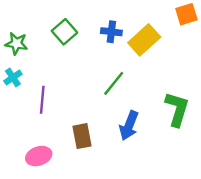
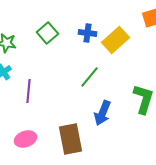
brown rectangle: (82, 136) -> (70, 139), moved, size x1.4

